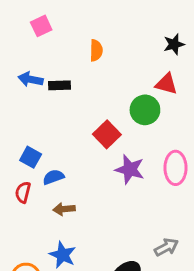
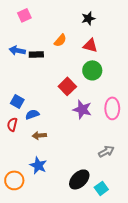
black star: (174, 44) -> (88, 18), moved
orange semicircle: (96, 50) -> (60, 40), moved, turned 40
red triangle: (166, 84) -> (90, 45), moved
gray arrow: (166, 247) -> (106, 151), moved

